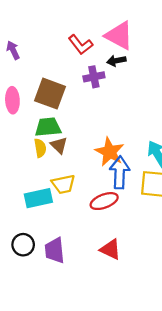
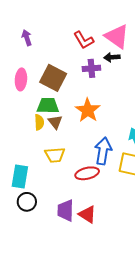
orange star: (110, 152) -> (88, 110), moved
cyan rectangle: (38, 198) -> (20, 177), moved, turned -75
black circle: (23, 245) -> (27, 202), moved
purple trapezoid: (55, 250) -> (66, 210), moved

